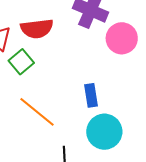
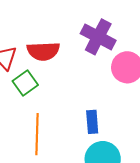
orange line: (37, 112) -> (37, 134), turned 48

